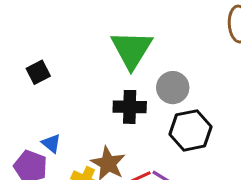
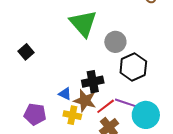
black cross: (130, 107) -> (93, 82), moved
blue triangle: (51, 143) -> (65, 94), moved

